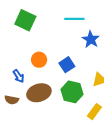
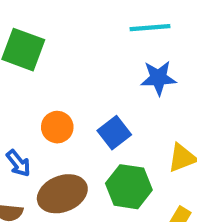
cyan line: (74, 19) -> (150, 28), moved
blue star: (91, 39) -> (158, 78), turned -30

